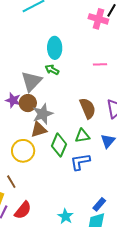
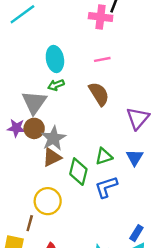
pink line: (100, 64) -> (102, 59), moved
green arrow: (52, 70) -> (56, 85), turned -40
brown semicircle: (88, 108) -> (99, 94), moved
yellow circle: (23, 151) -> (48, 201), moved
brown line: (11, 182) -> (30, 223), turned 56

